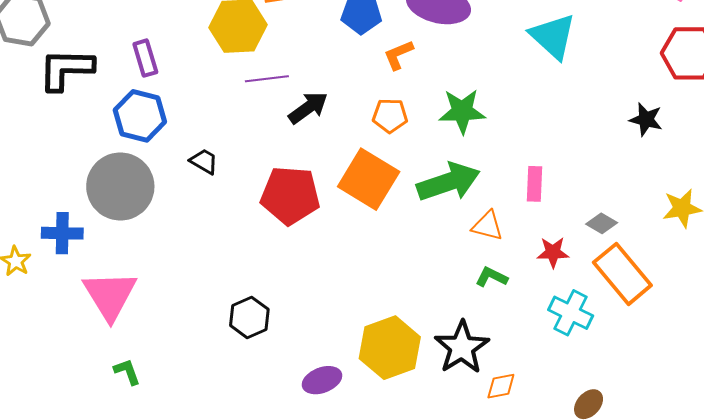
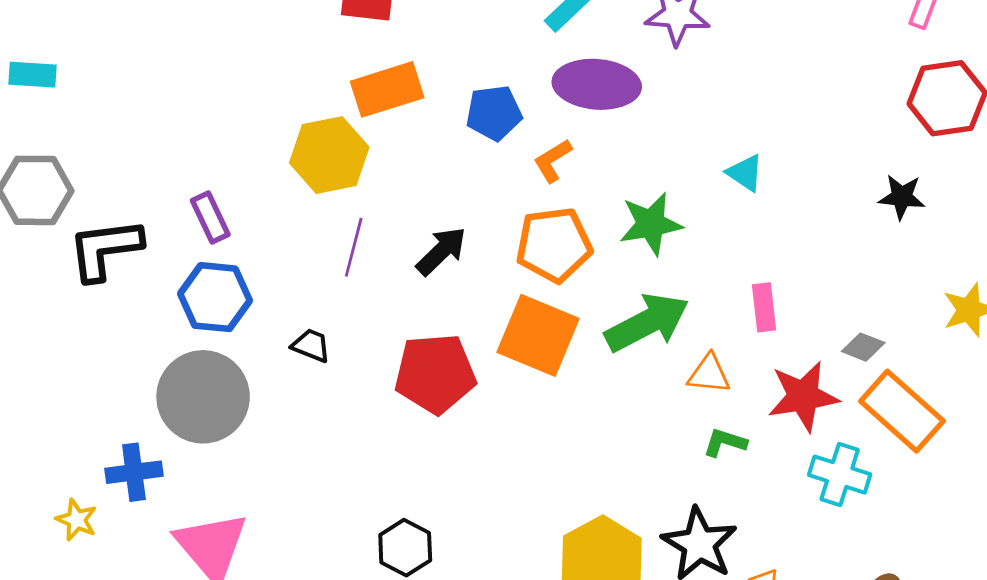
cyan triangle: (553, 36) -> (745, 173), moved, size x0.6
purple line: (267, 79) -> (354, 247), moved, turned -60
orange pentagon: (390, 116) -> (554, 245), size x1.6
red star: (553, 252) -> (803, 396), size x1.6

